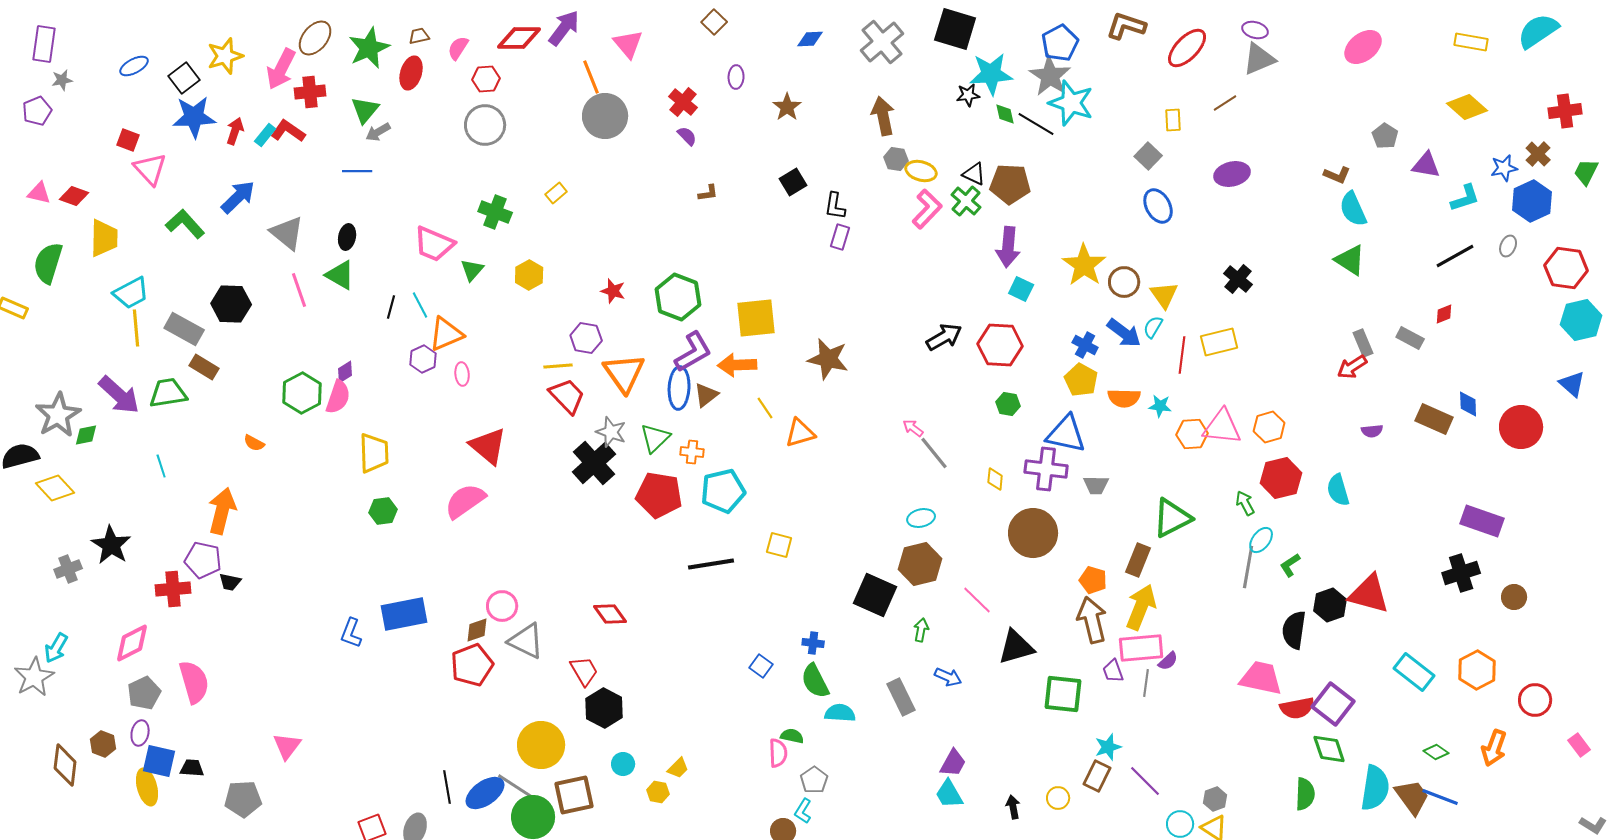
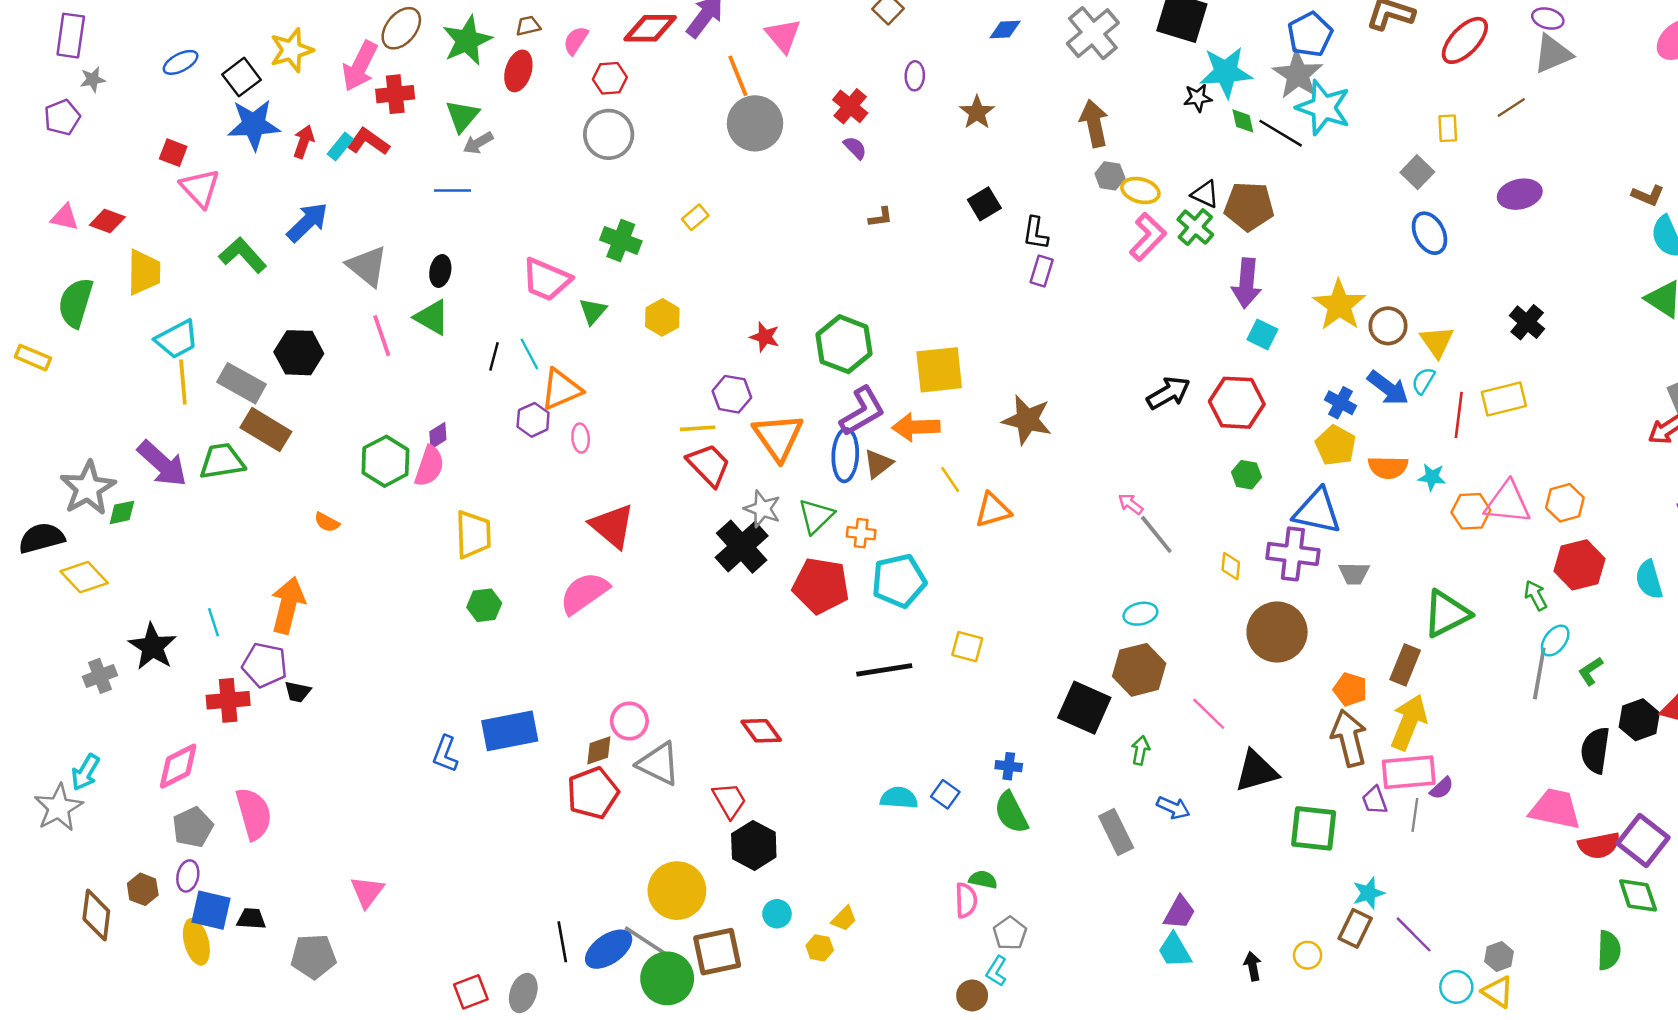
brown rectangle: (204, 367) -> (266, 430), size x1.4
cyan line: (161, 466) -> (213, 622), moved
cyan semicircle: (840, 713) -> (899, 798), moved

